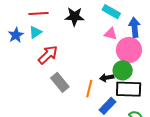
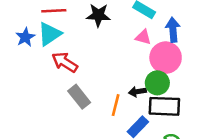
cyan triangle: (35, 32) -> (50, 34), size x1.5
red arrow: (48, 55) -> (65, 62), turned -105

